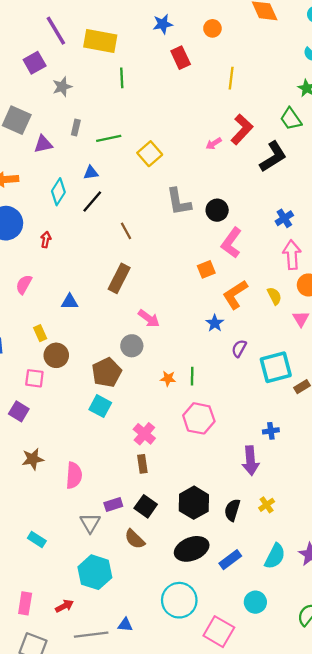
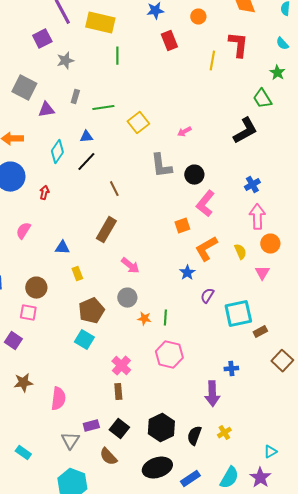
red L-shape: (242, 129) -> (238, 45), moved, turned -40
pink arrow: (214, 144) -> (184, 132), moved
yellow rectangle: (40, 333) -> (77, 274), moved
gray circle: (132, 346) -> (127, 298), moved
brown circle: (56, 355) -> (36, 288), moved

